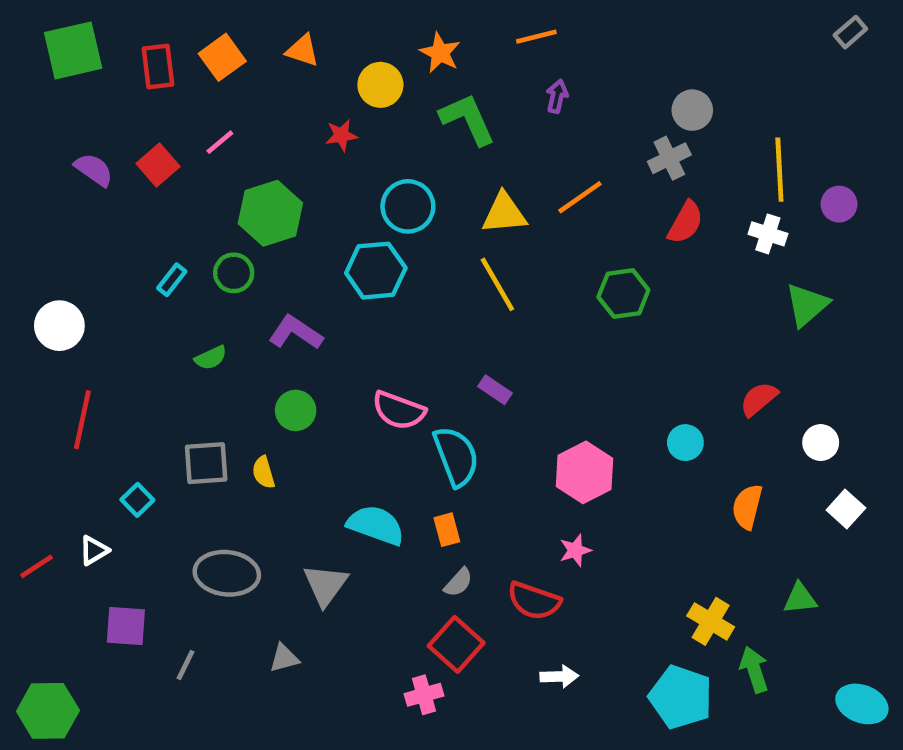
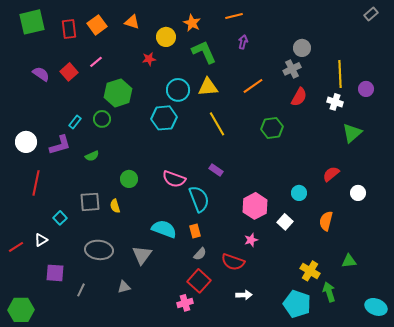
yellow triangle: (504, 213) -> (208, 87), moved
purple L-shape: (296, 332) -> (60, 145), moved, turned 130
white square: (846, 509) -> (285, 222), moved

